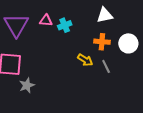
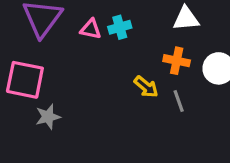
pink triangle: (46, 20) -> (91, 29), moved

